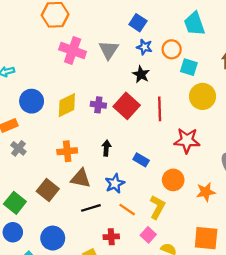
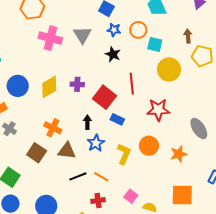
red square: (127, 106) -> (105, 97), moved
orange cross: (67, 151) -> (53, 128), turned 36
blue rectangle: (141, 160) -> (117, 119), moved
blue star: (115, 183) -> (96, 143), moved
brown square: (48, 190) -> (37, 153), moved
yellow L-shape: (157, 207) -> (124, 154), moved
orange line: (127, 210) -> (101, 177), moved

